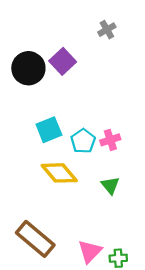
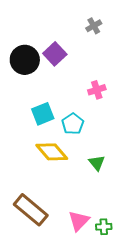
pink cross: (110, 140) -> (97, 90), moved

